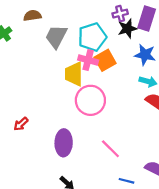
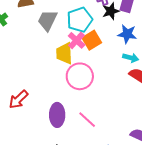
pink cross: (88, 60) -> (77, 40), turned 30
red arrow: (21, 124) -> (18, 99), size x1.5
pink line: (110, 149) -> (87, 120), moved

